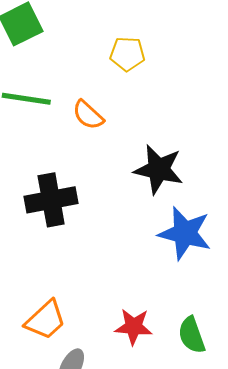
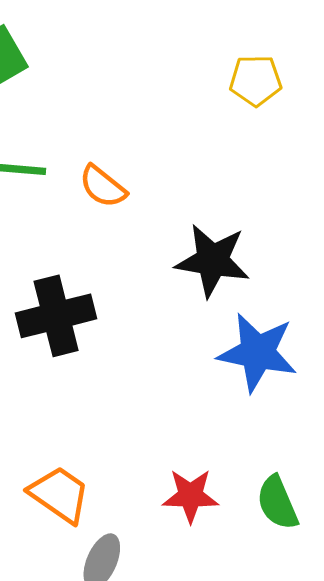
yellow pentagon: (127, 54) -> (256, 80), moved
orange trapezoid: (46, 320) -> (59, 494), turned -99

